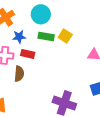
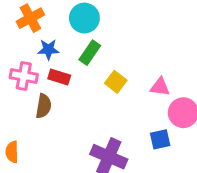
green rectangle: (46, 36) -> (90, 53), turned -70
yellow square: (65, 36) -> (116, 82), moved

